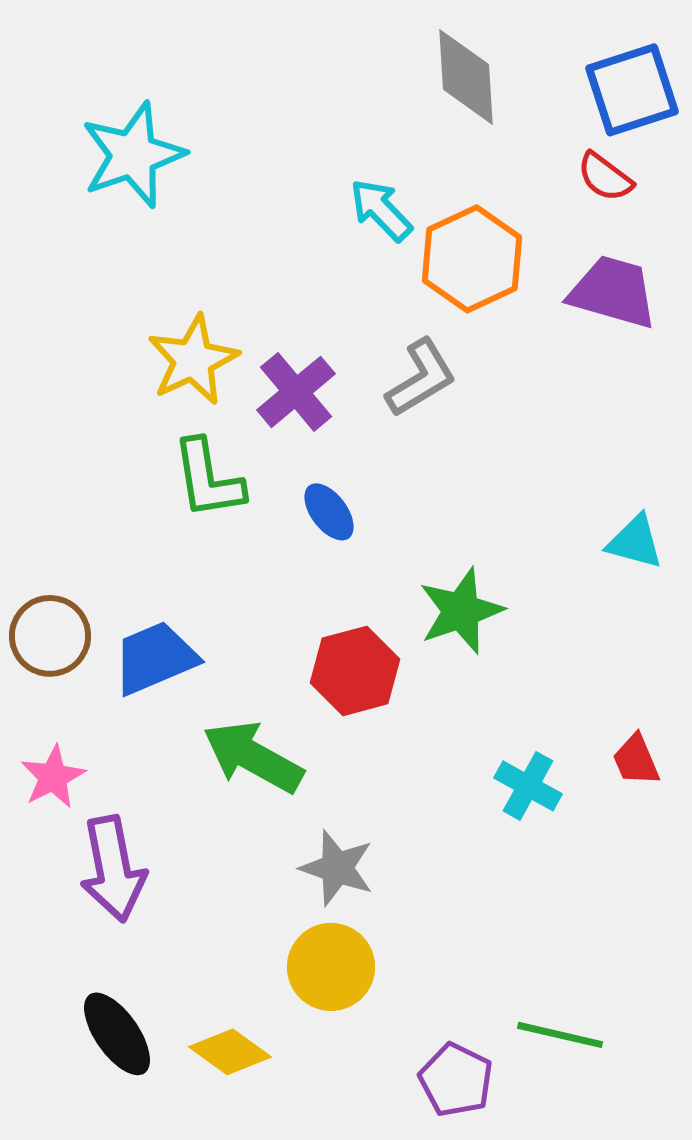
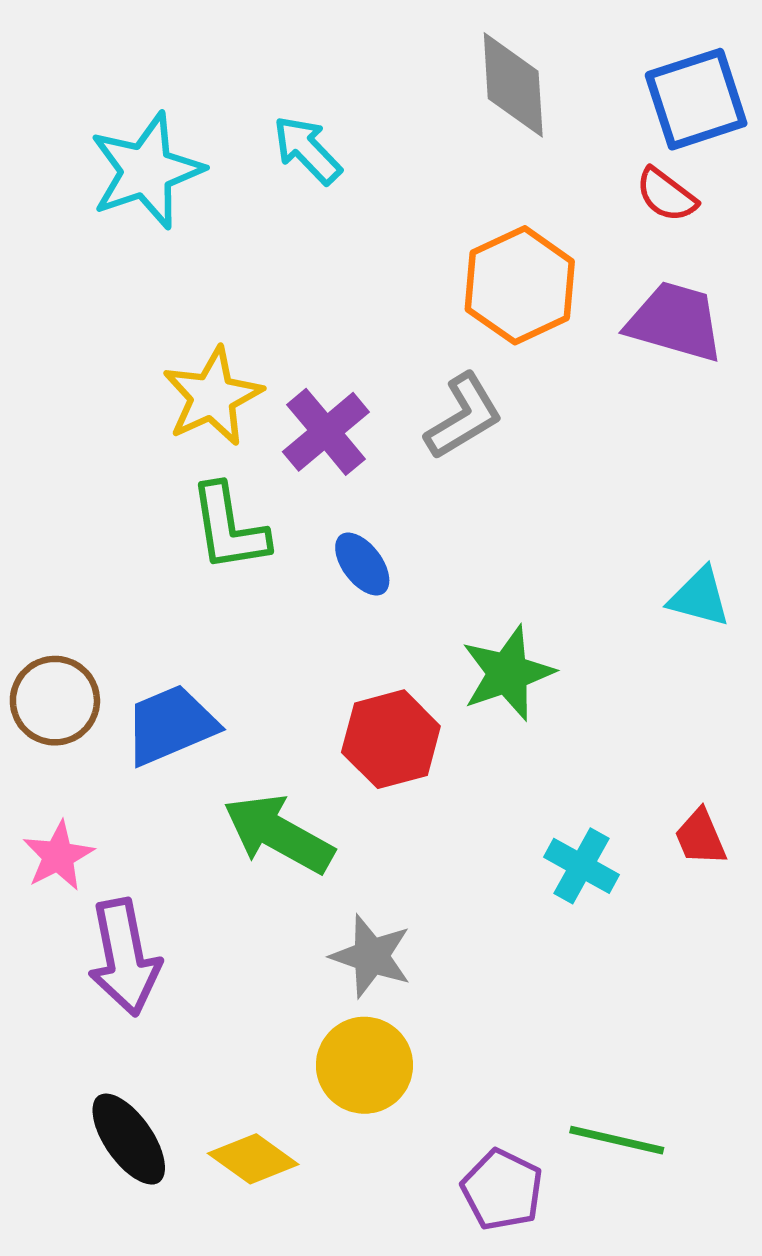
cyan arrow: (381, 210) -> (307, 150), moved

